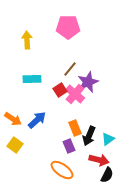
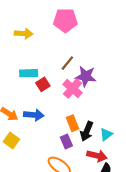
yellow arrow: (27, 40) -> (24, 34), turned 96
purple star: (88, 82) -> (86, 76), turned 30
red square: (60, 90) -> (43, 84), moved
blue arrow: (37, 120) -> (34, 115), turned 48

